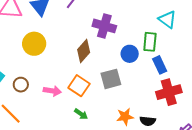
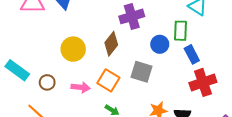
purple cross: (104, 26) -> (132, 16), turned -30
yellow circle: (34, 44) -> (73, 49), moved
gray square: (111, 79) -> (141, 72), turned 35

